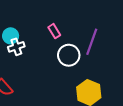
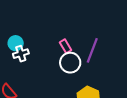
pink rectangle: (54, 31) -> (65, 46), moved

